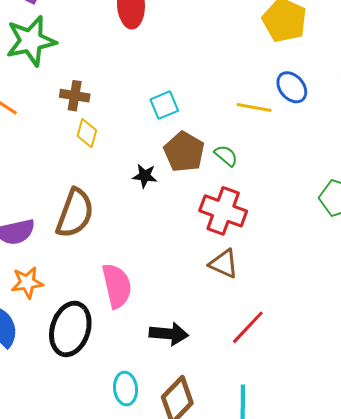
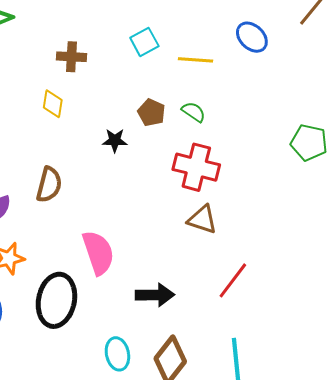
brown cross: (75, 96) -> (71, 57), moved
cyan square: (164, 105) -> (144, 42), moved
yellow line: (254, 107) -> (196, 60), moved
brown pentagon: (184, 152) -> (151, 112), size x0.7
brown semicircle: (75, 213) -> (49, 185), size x0.7

